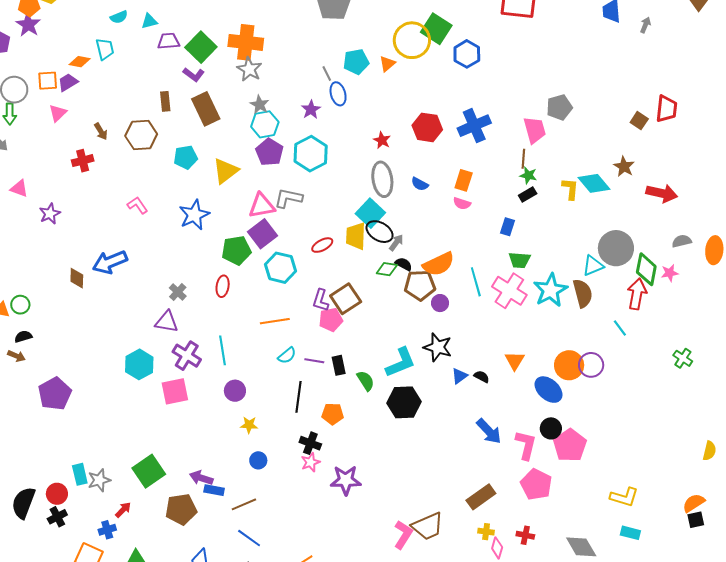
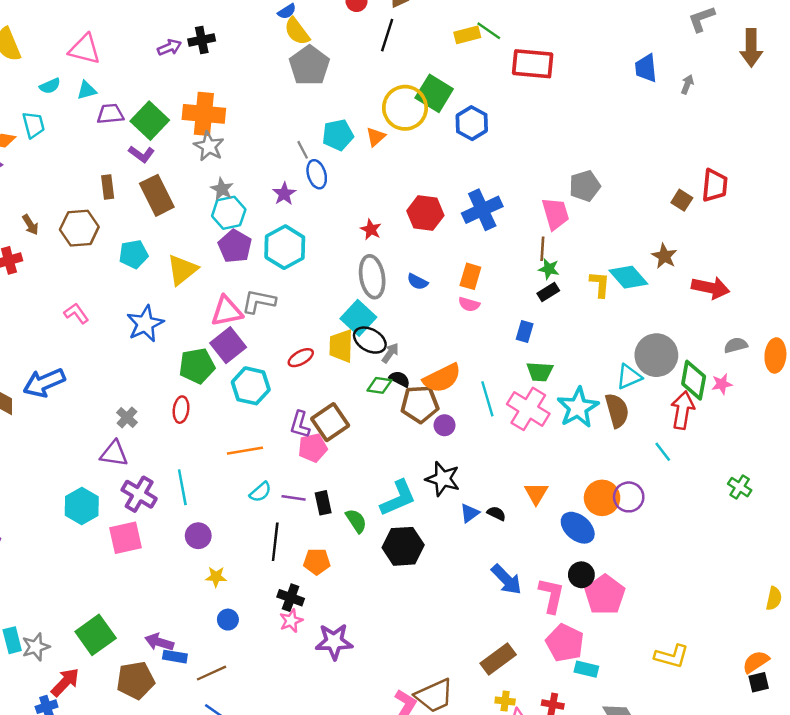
red arrow: (123, 510) -> (65, 682), size x1.5
cyan rectangle: (630, 533) -> (586, 669), moved

